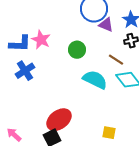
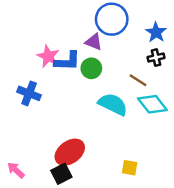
purple triangle: (106, 25) -> (94, 42), moved
blue L-shape: (20, 44) -> (67, 61), moved
blue cross: (25, 71) -> (29, 93), turned -36

